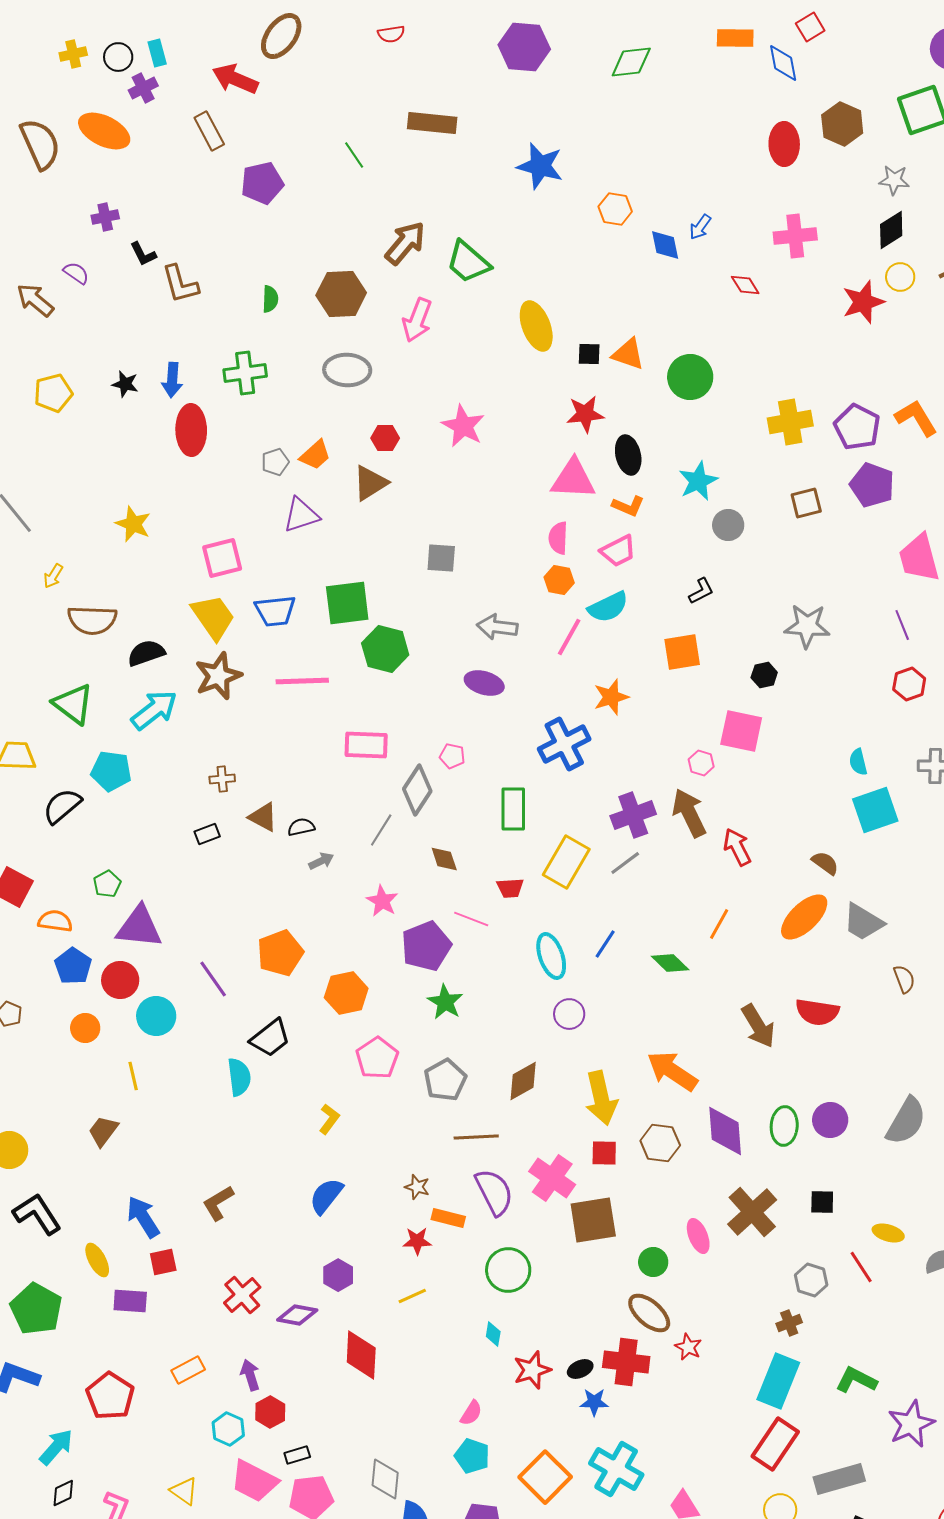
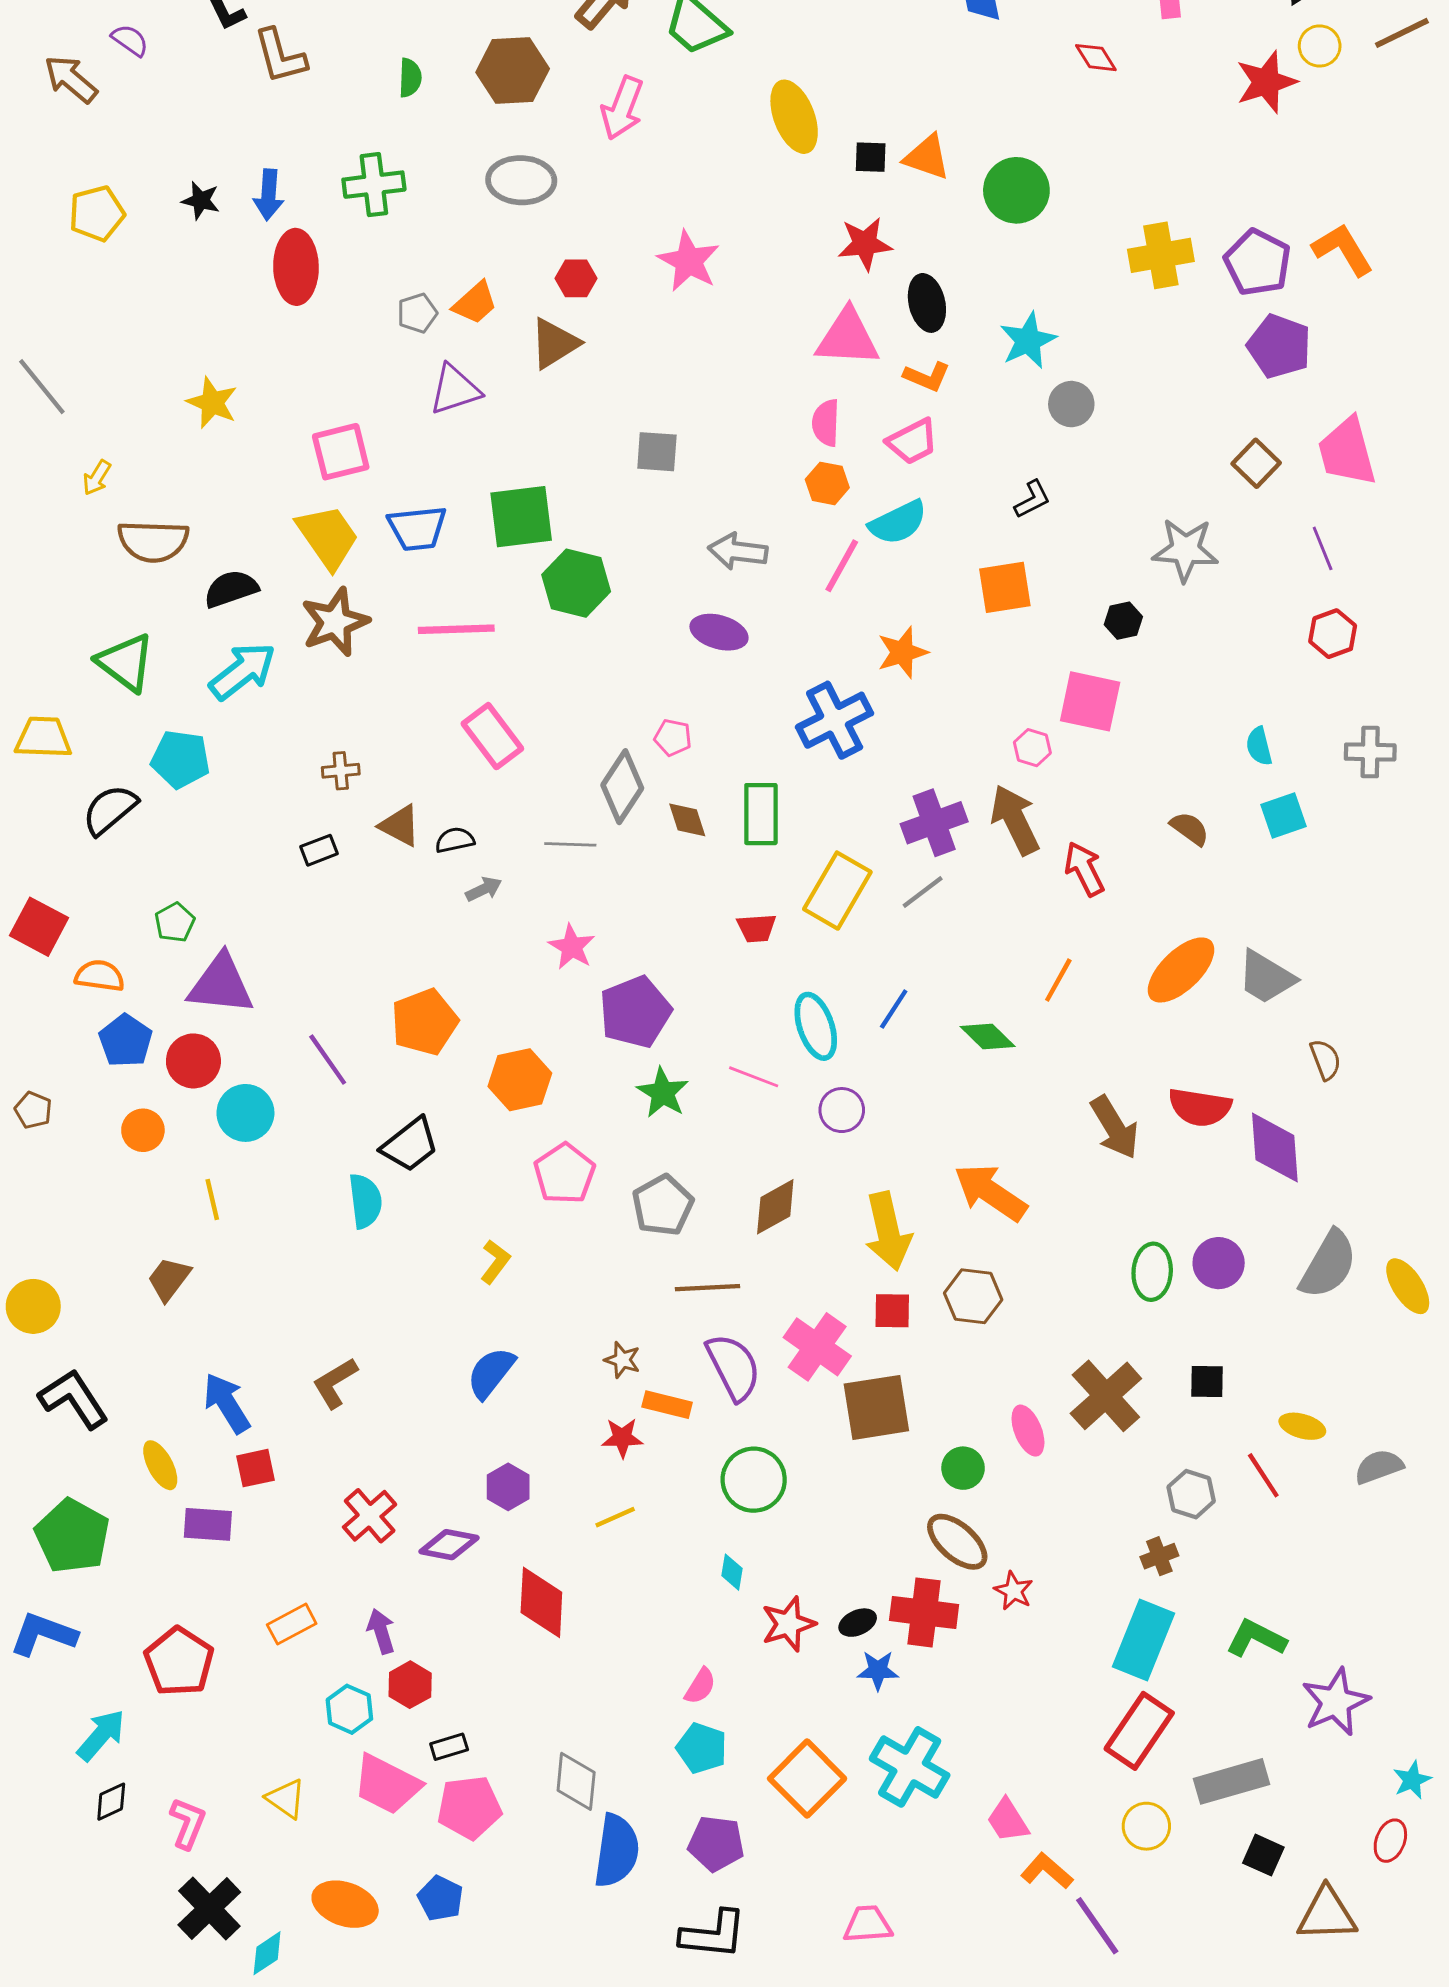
brown square: (806, 503) -> (1256, 463), moved, turned -32
pink rectangle: (366, 745) -> (492, 736), moved, turned 51
cyan square: (875, 810) -> (1284, 816), size x0.7
gray line: (381, 830) -> (570, 844), turned 60
brown diamond: (444, 859) -> (687, 820), moved
brown semicircle: (825, 863) -> (1190, 829), moved
pink line: (471, 919) -> (754, 1077), moved
purple diamond: (725, 1131) -> (1275, 1148), moved

